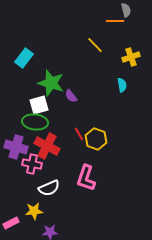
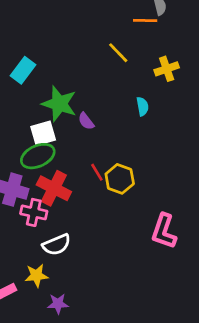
cyan semicircle: (122, 85) -> (142, 106), moved
green ellipse: (35, 122) -> (38, 156), turned -30
pink L-shape: (86, 178) -> (164, 231), moved

